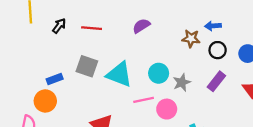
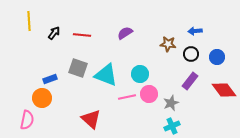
blue arrow: (213, 26) -> (195, 31), moved
gray star: (182, 82) -> (171, 103), moved
pink circle: (167, 109) -> (149, 94), moved

